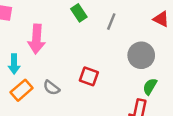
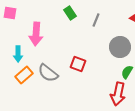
gray semicircle: (51, 88) -> (48, 73), size x1.5

